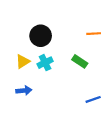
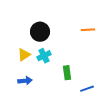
green rectangle: (80, 61) -> (67, 73), moved, turned 48

